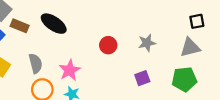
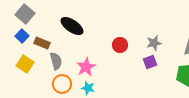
brown rectangle: (20, 26) -> (42, 43), moved
purple square: (142, 78) -> (150, 62), moved

